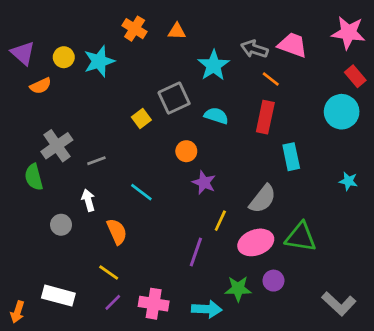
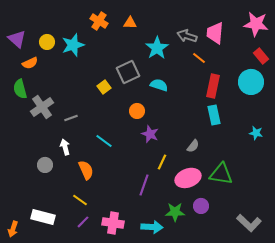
pink trapezoid: (293, 45) -> (215, 33), turned -105
red rectangle: (265, 117) -> (213, 86), moved
green semicircle: (34, 177) -> (20, 89), moved
gray semicircle: (263, 199) -> (193, 146), size x0.6

